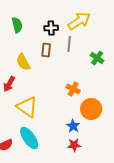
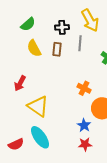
yellow arrow: (79, 21) -> (90, 20), turned 95
green semicircle: (17, 25) -> (28, 24), turned 63
yellow semicircle: (23, 62) -> (34, 48), moved

